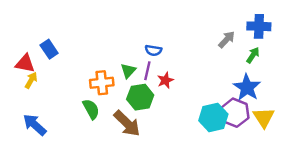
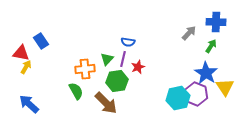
yellow triangle: (264, 117) -> (225, 87), moved

